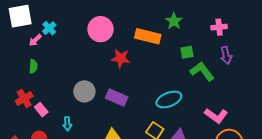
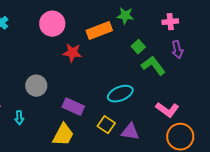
green star: (174, 21) -> (125, 16), turned -30
orange rectangle: (148, 36) -> (99, 31), turned -35
green square: (187, 52) -> (138, 47), turned -32
purple rectangle: (117, 97) -> (73, 107), moved

